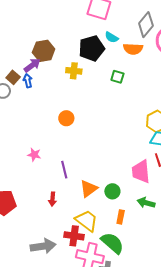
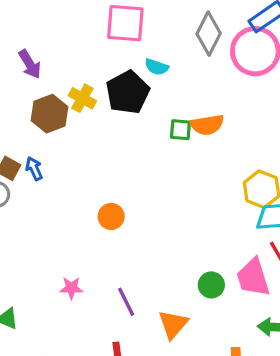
orange semicircle: (133, 49) -> (207, 125), moved
purple arrow: (32, 65) -> (30, 64), moved, turned 108
yellow cross: (74, 71) -> (82, 98), moved, turned 35
green circle: (112, 191) -> (211, 285), moved

